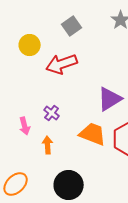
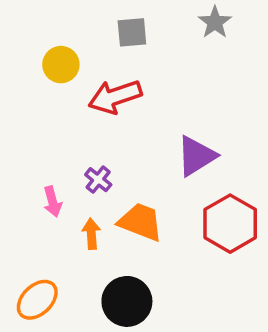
gray square: (72, 26) -> (132, 32), turned 30
orange trapezoid: (93, 134) -> (140, 222), moved

